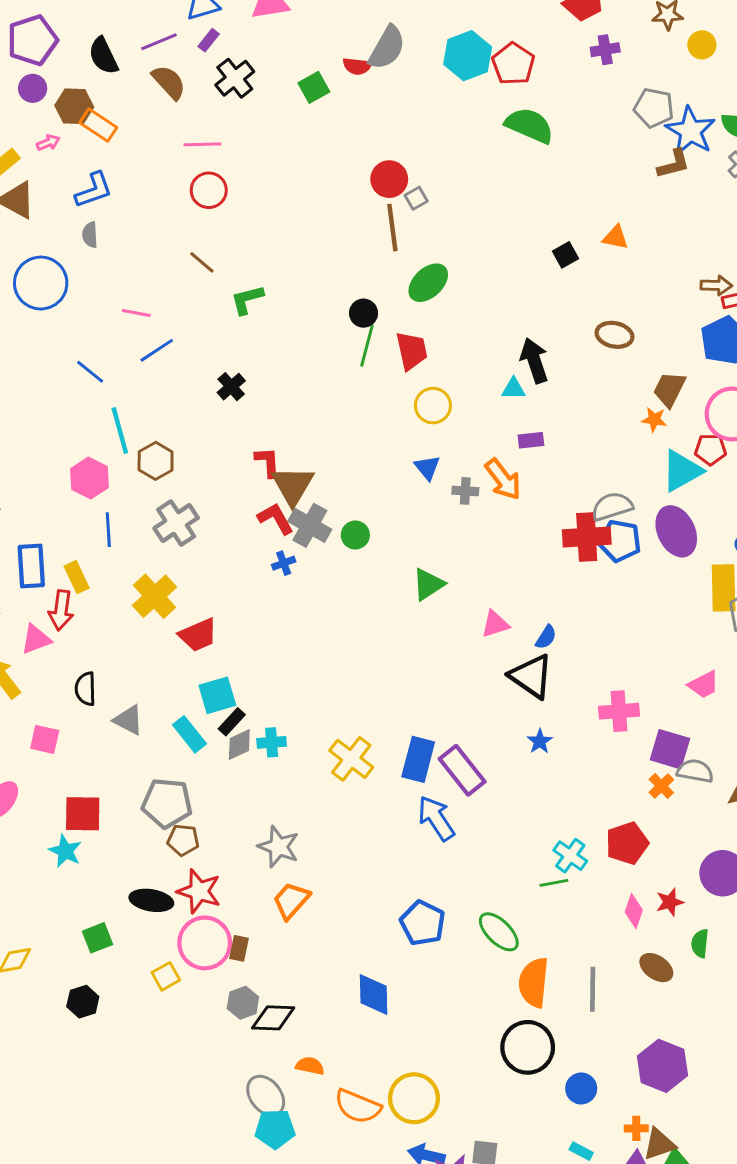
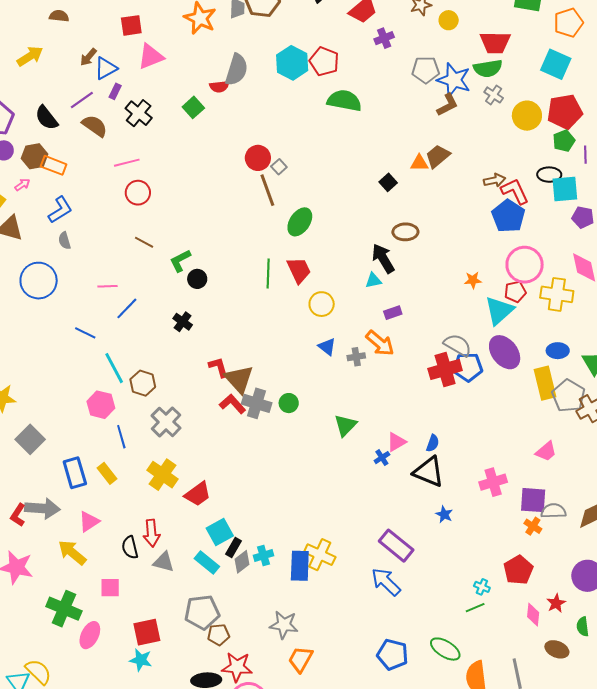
black circle: (364, 313) -> (197, 279), moved
brown ellipse: (614, 335) -> (405, 232), moved
brown trapezoid: (669, 389) -> (438, 156), moved, turned 36
gray semicircle: (612, 506) -> (458, 345), turned 60
blue cross: (284, 563) -> (382, 458), moved
red arrow: (61, 610) -> (152, 533), moved
blue rectangle: (418, 759) -> (300, 566), moved
cyan cross: (570, 856) -> (482, 587), size x0.7

